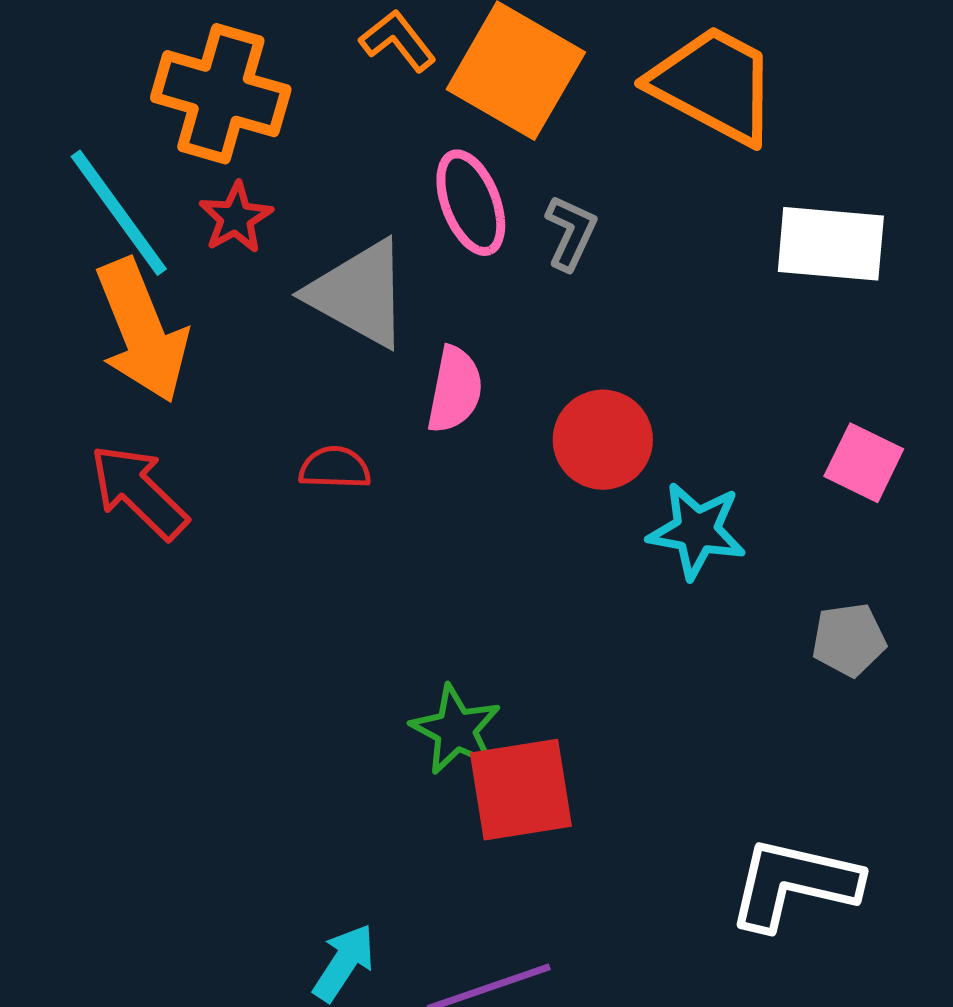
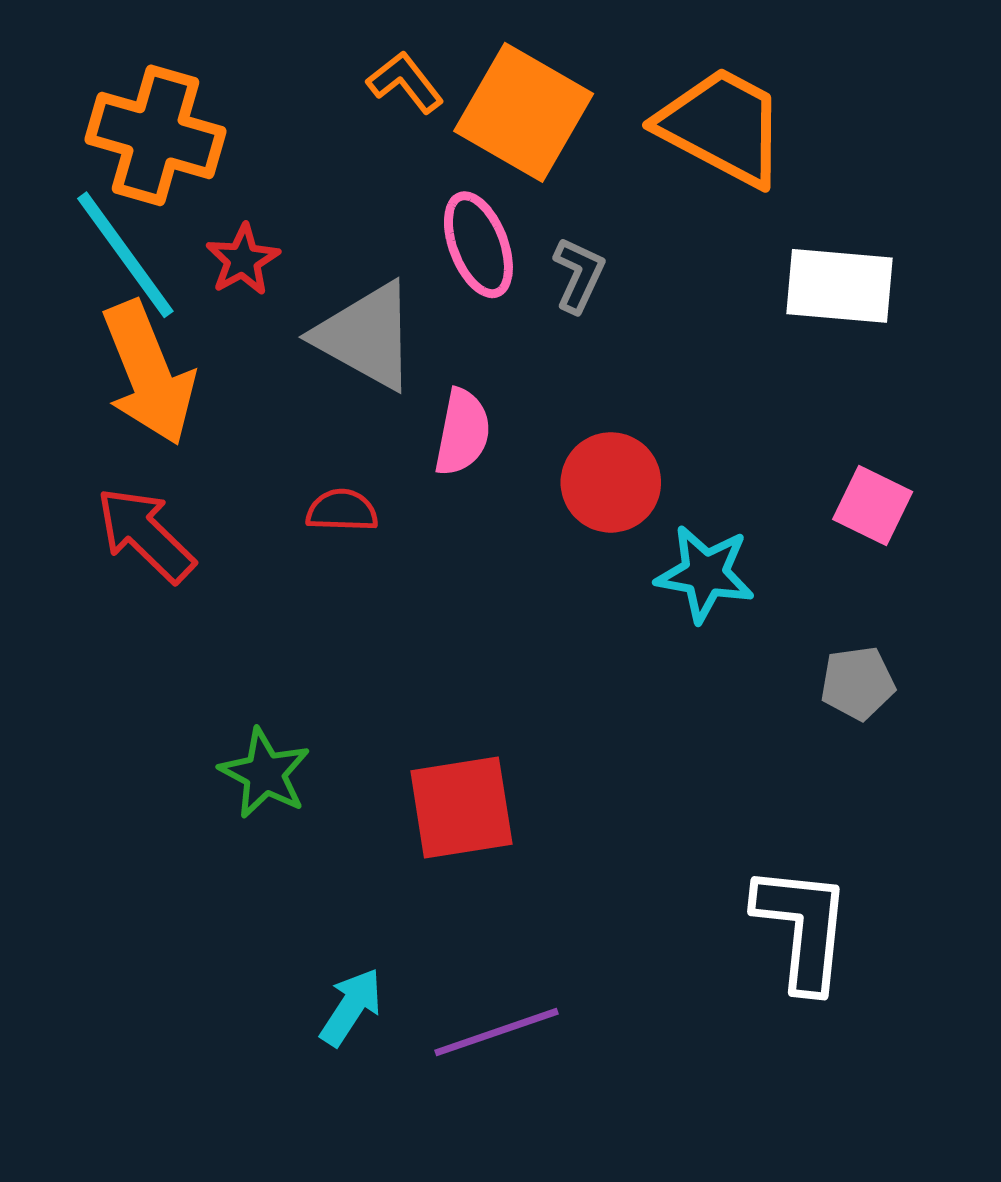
orange cross: (221, 94) -> (155, 135), moved
green star: (456, 730) -> (265, 773), moved
red square: (521, 790) -> (461, 807), moved
white L-shape: (794, 884) -> (802, 928), turned 83

